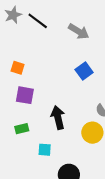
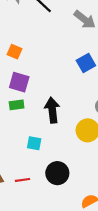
green rectangle: (22, 129) -> (17, 105), moved

